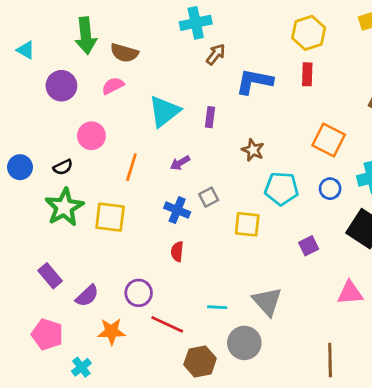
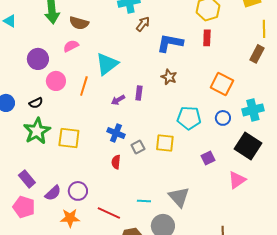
purple circle: (61, 86) -> (38, 59), moved
purple rectangle: (210, 117) -> (139, 93), moved
brown star: (253, 150) -> (169, 77), moved
orange line: (131, 167) -> (84, 86), moved
gray square: (209, 197) -> (138, 147), moved
purple circle: (139, 293) -> (78, 191), moved
pink triangle: (350, 293) -> (237, 180), moved, turned -30
pink pentagon: (47, 334) -> (24, 207), moved

